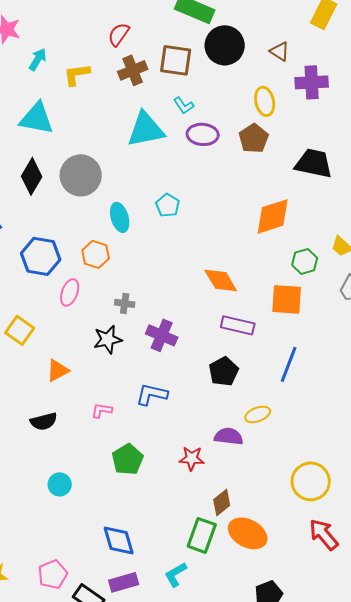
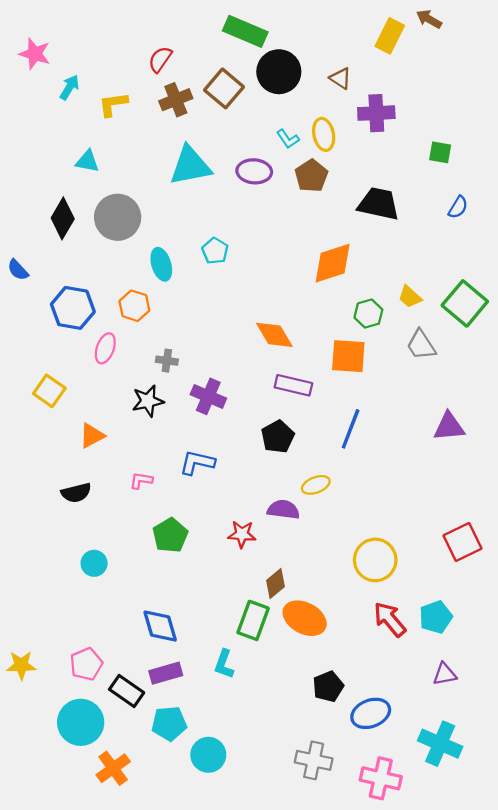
brown square: (176, 60) -> (224, 88), turned 32
cyan L-shape: (184, 105) -> (288, 139), moved
cyan triangle: (37, 118) -> (87, 161), moved, size x0.6
cyan L-shape: (176, 574) -> (224, 664), turned -40

